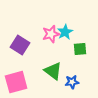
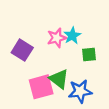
pink square: (16, 82) -> (41, 87), moved
blue star: (72, 82) -> (80, 91), size x1.5

